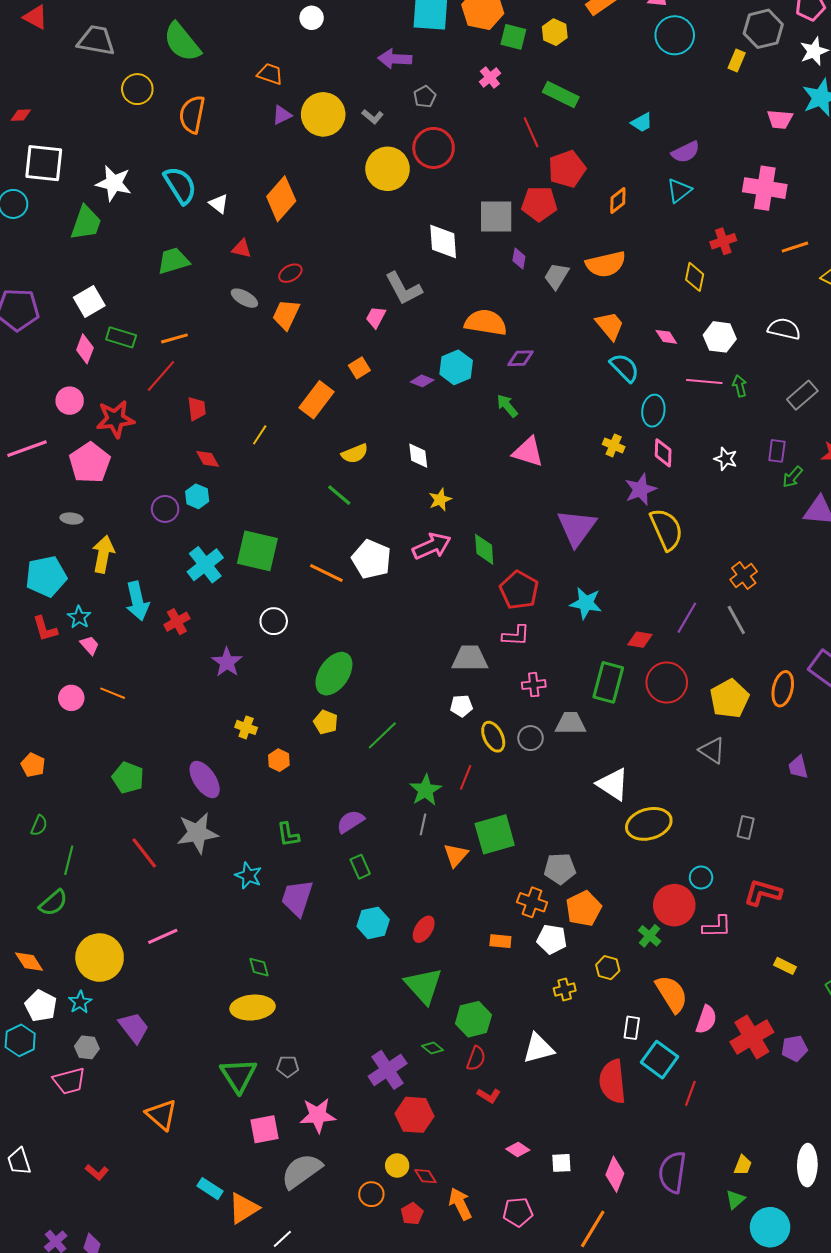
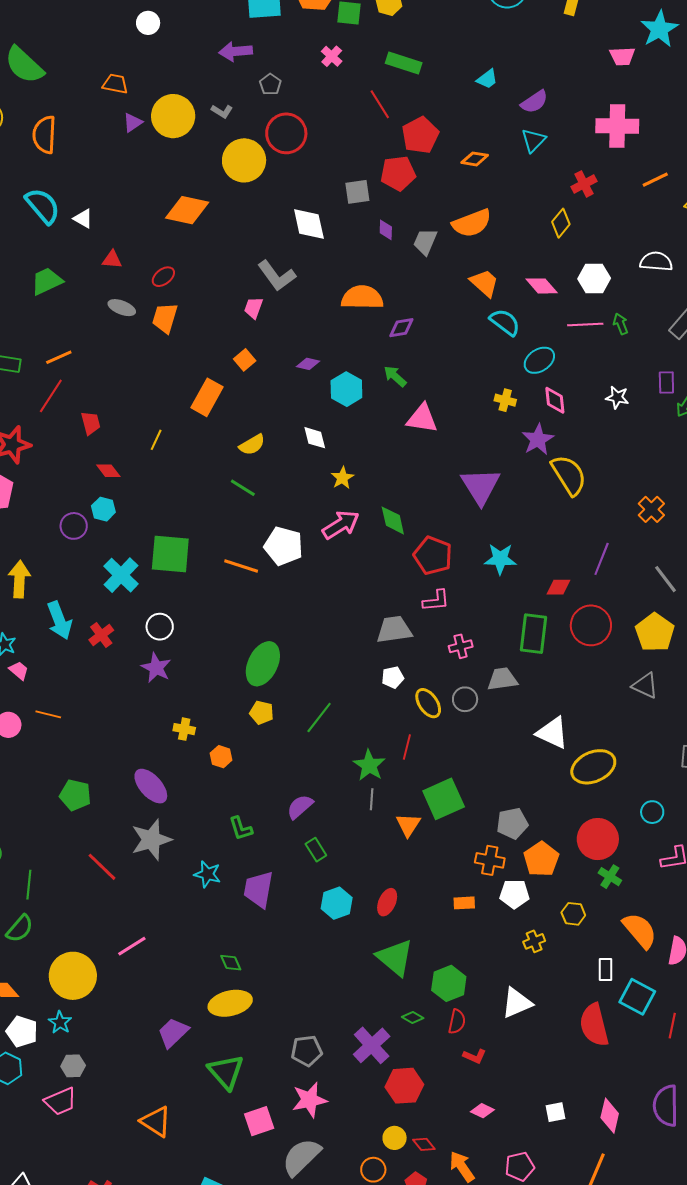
orange diamond: (281, 199) -> (187, 210), moved, turned 69
orange diamond: (618, 200) -> (475, 159), turned 56
gray square: (496, 217) -> (357, 192), size x0.7
yellow diamond: (695, 277) -> (561, 223), turned 36
pink diamond: (666, 337) -> (542, 286), size x1.4
cyan hexagon: (456, 367) -> (346, 389), moved
cyan ellipse: (653, 411) -> (539, 360), turned 56
gray line: (736, 620) -> (666, 579), moved
white circle: (274, 621) -> (160, 627), moved
red circle: (674, 905) -> (598, 839), moved
purple trapezoid: (134, 1028) -> (173, 1033), moved, turned -88
gray pentagon: (288, 1066) -> (307, 1051), moved, size x1.4
pink diamond: (518, 1149) -> (482, 1111), moved

